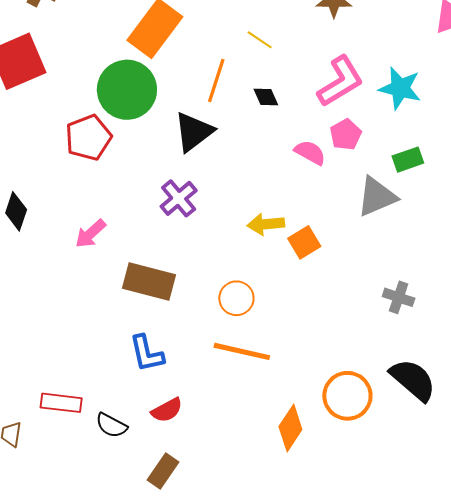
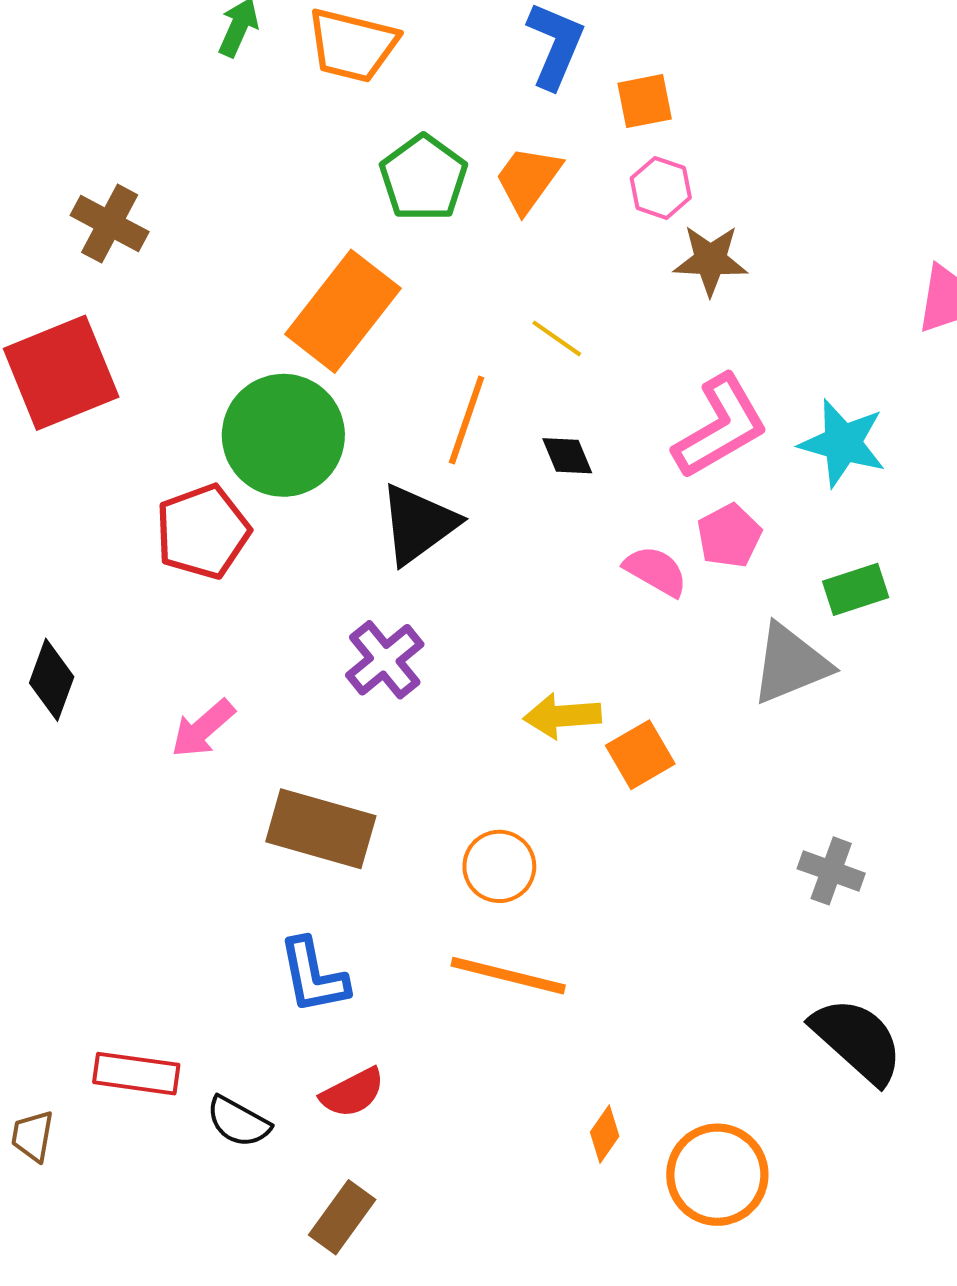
orange circle: (347, 396) -> (717, 1175), moved
orange diamond: (290, 428) -> (605, 1134), size x0.6

